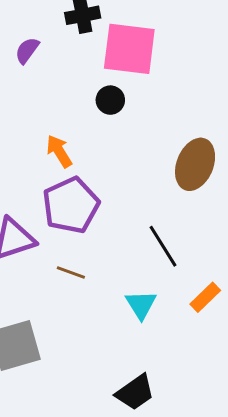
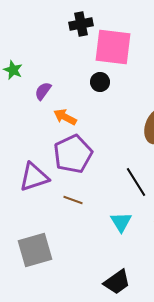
purple semicircle: (27, 50) -> (43, 91), moved
orange arrow: (59, 151) -> (65, 117), turned -30

